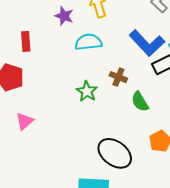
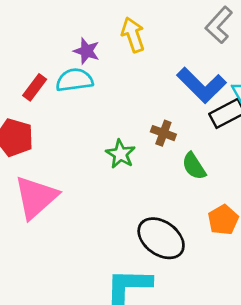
red rectangle: (26, 41) -> (35, 87), turned 42
cyan semicircle: (88, 42) -> (74, 80), moved
pink triangle: (25, 121) -> (36, 197), size x1.8

